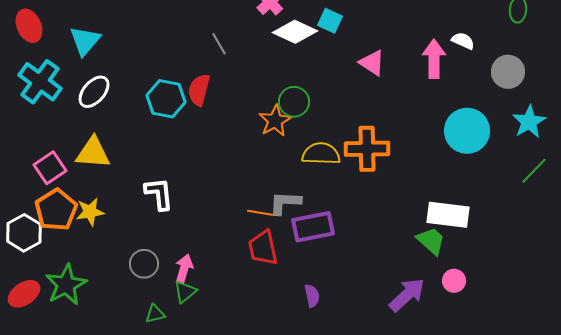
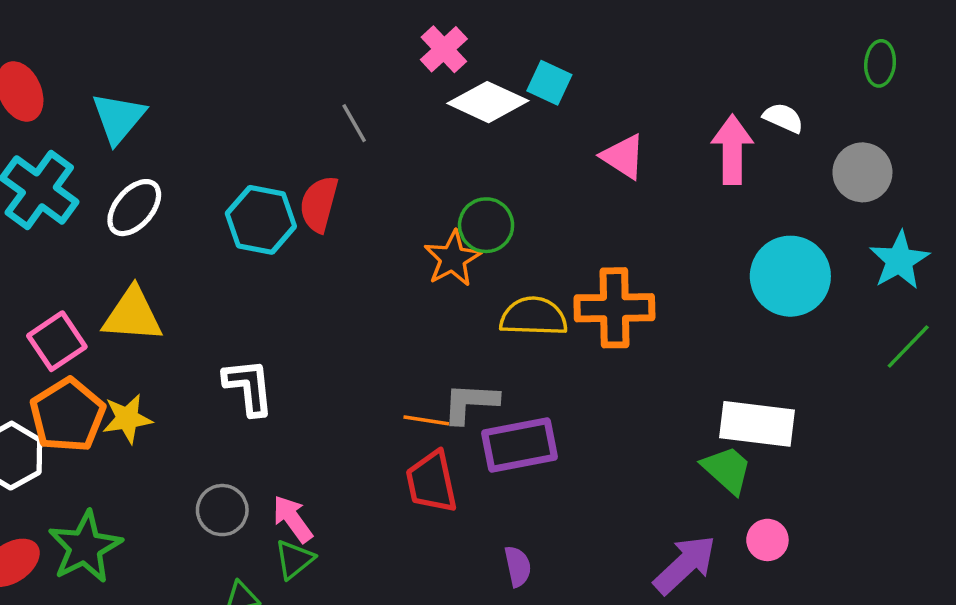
pink arrow: (184, 269) -> (293, 519), turned -52

